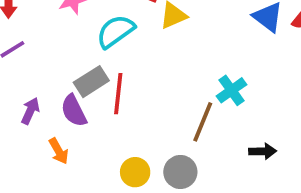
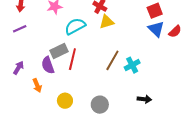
purple arrow: (30, 111) -> (19, 68), moved
brown line: (203, 122) -> (112, 60), moved
yellow circle: (135, 172) -> (65, 101), moved

